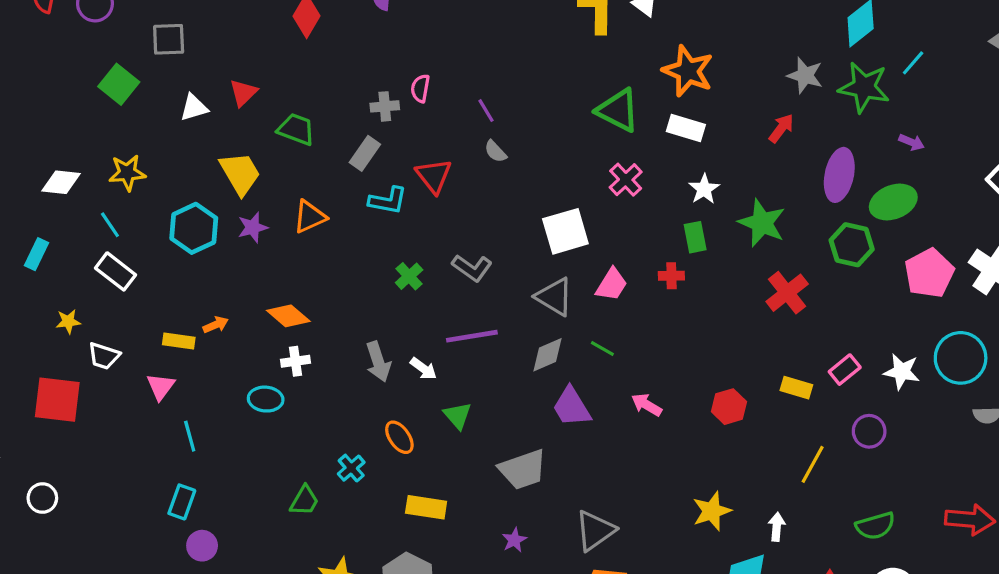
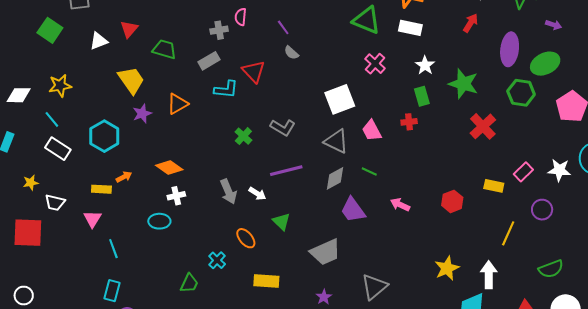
gray rectangle: (365, 153) -> (209, 61), turned 30
cyan hexagon: (194, 228) -> (104, 136), moved
pink trapezoid: (612, 284) -> (372, 131), turned 125
white arrow: (777, 527) -> (489, 275), size x1.5

